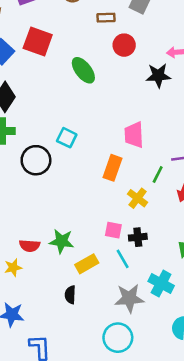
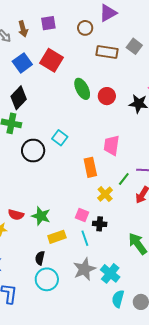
brown rectangle: (106, 18) -> (107, 52), size x1.5
red circle: (124, 45) -> (107, 96), moved
orange rectangle: (113, 168) -> (90, 167), turned -42
cyan cross: (161, 283) -> (110, 273), moved
gray star: (129, 298) -> (84, 269), turned -30
cyan circle: (118, 338) -> (47, 279), moved

